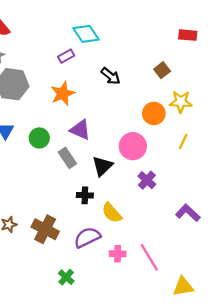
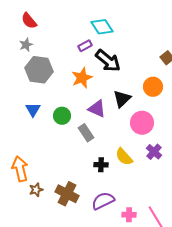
black arrow: (111, 76) -> (108, 61), moved, size x1.5
orange circle: (154, 113) -> (153, 87), moved
black triangle: (102, 166) -> (122, 99), moved
yellow semicircle: (112, 213) -> (124, 157), moved

